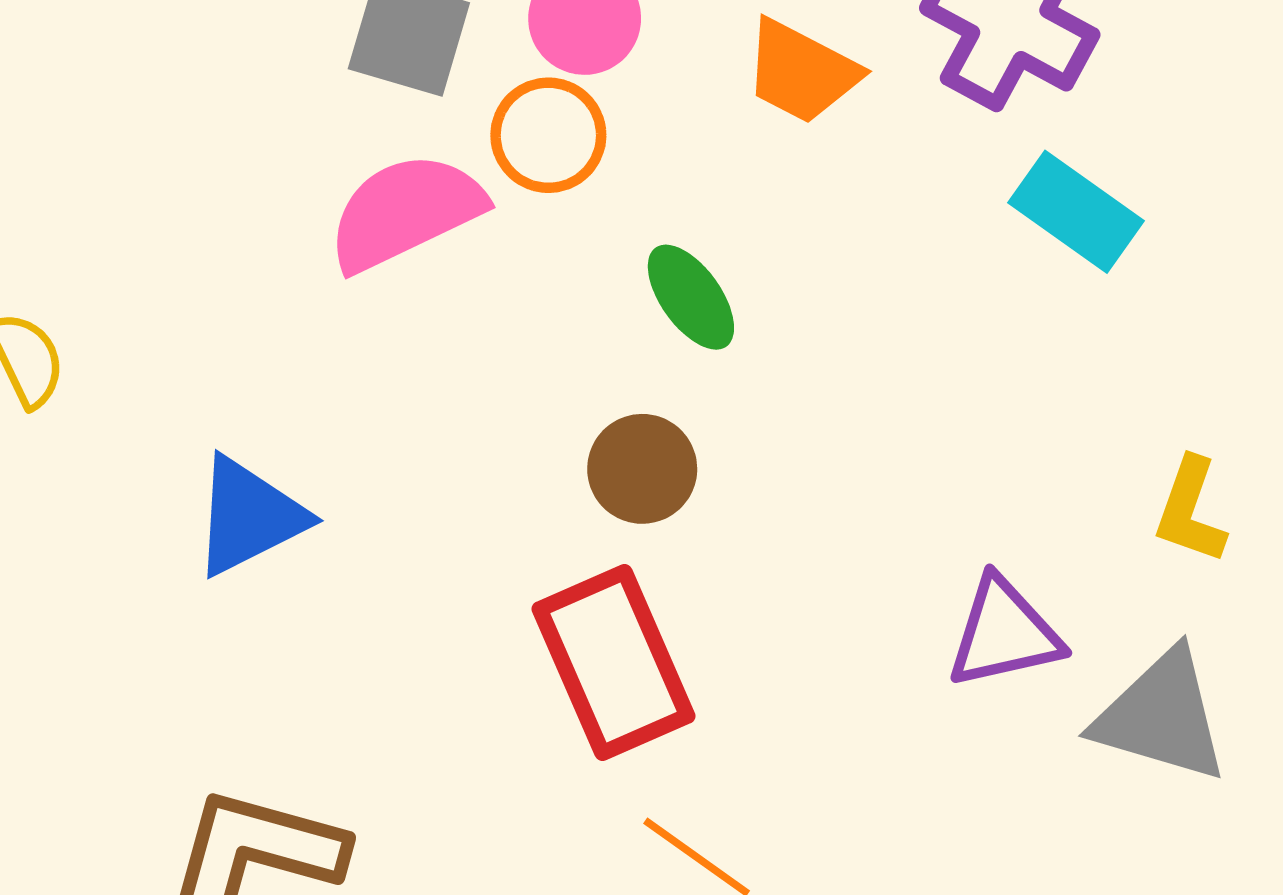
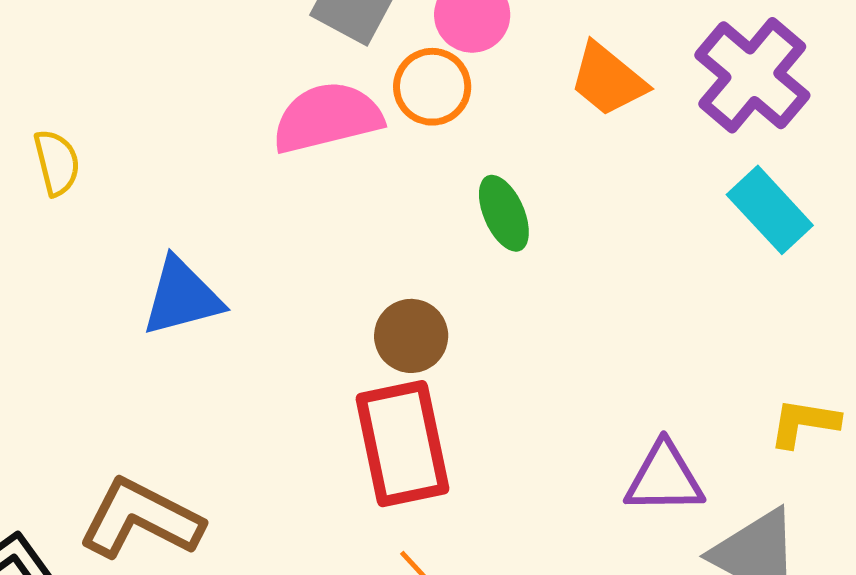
brown circle: (642, 469) -> (411, 336), moved
yellow L-shape: (1190, 511) -> (804, 423), turned 68

